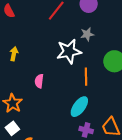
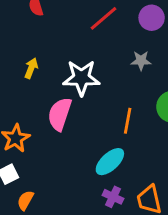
white star: (69, 51) -> (81, 78), moved
pink semicircle: (39, 81) -> (60, 114), size x1.6

